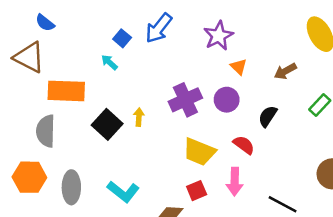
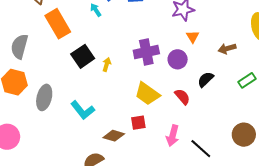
orange rectangle: (66, 91) -> (58, 24), turned 44
yellow arrow: (139, 117) -> (107, 64), moved
gray semicircle: (46, 131) -> (19, 47), moved
pink arrow: (235, 182) -> (173, 136), moved

